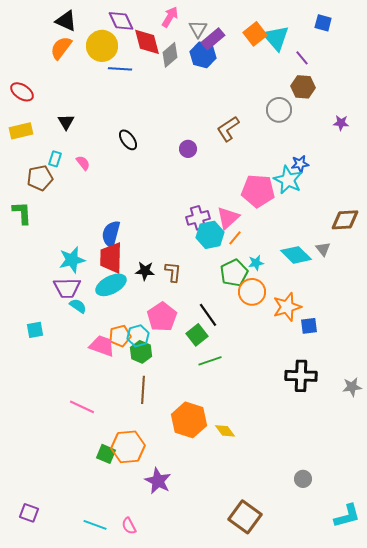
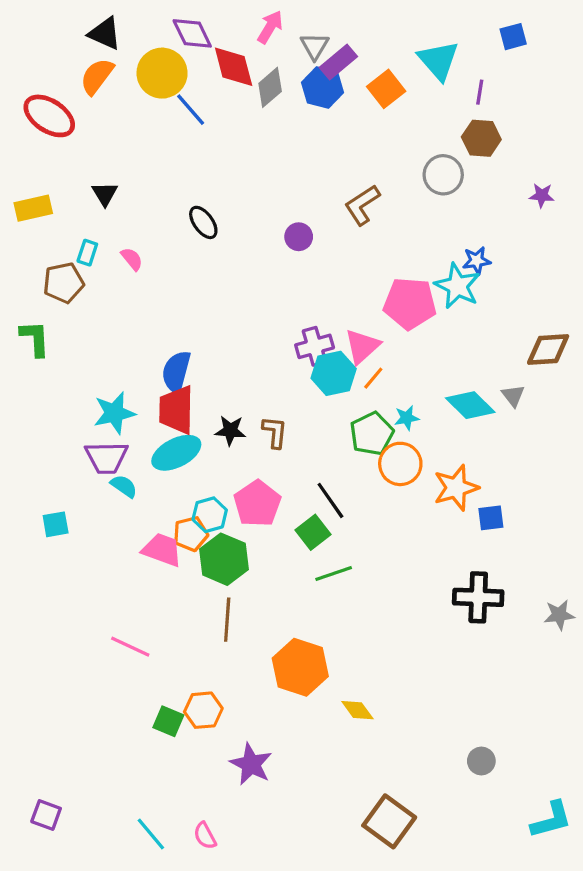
blue square: (323, 23) -> (513, 37), turned -30
orange square: (255, 34) -> (386, 89), moved
purple line: (302, 58) -> (480, 92), turned 49
blue line: (120, 69) -> (191, 110), turned 45
red ellipse: (22, 92) -> (49, 116), moved, size x1.4
cyan hexagon: (138, 336) -> (210, 515), moved
green hexagon: (141, 352) -> (224, 559), size x1.4
yellow diamond: (225, 431) -> (357, 710), moved
orange hexagon: (128, 447) -> (203, 710), size x0.7
cyan line: (95, 525) -> (151, 834), turned 30

